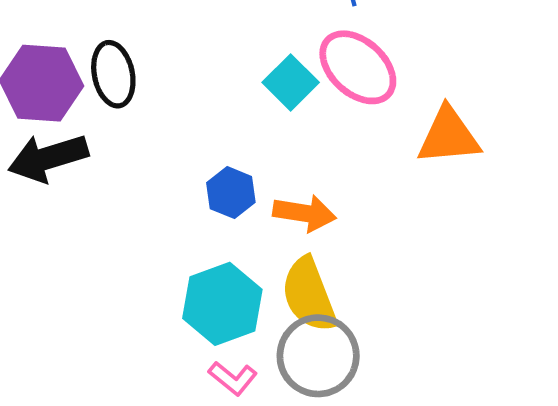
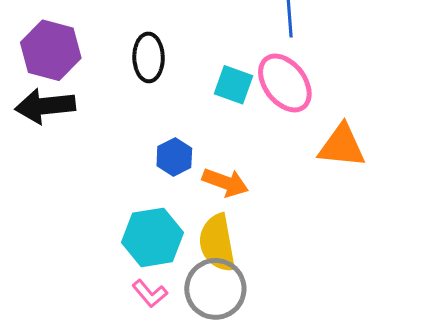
black ellipse: (113, 74) -> (149, 57), moved
cyan square: (291, 82) -> (234, 85), turned -36

